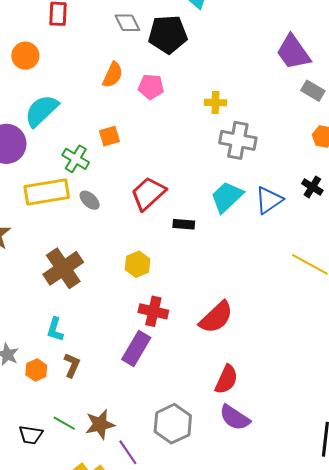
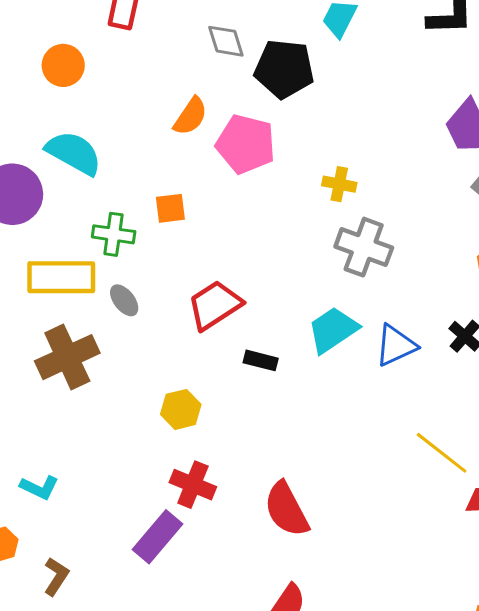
pink pentagon: (151, 87) -> (246, 144), size x1.5
cyan semicircle: (41, 111) -> (74, 153), turned 63
green cross: (76, 159) -> (114, 234), turned -32
brown cross: (63, 268) -> (67, 357), moved
red semicircle: (216, 317) -> (286, 509), turned 96
cyan L-shape: (55, 329) -> (39, 487), turned -90
brown L-shape: (72, 365) -> (56, 576), moved

